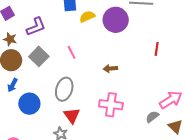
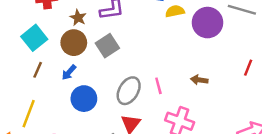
pink line: (72, 52) -> (158, 86), moved
brown arrow: (110, 69) -> (199, 80), moved

